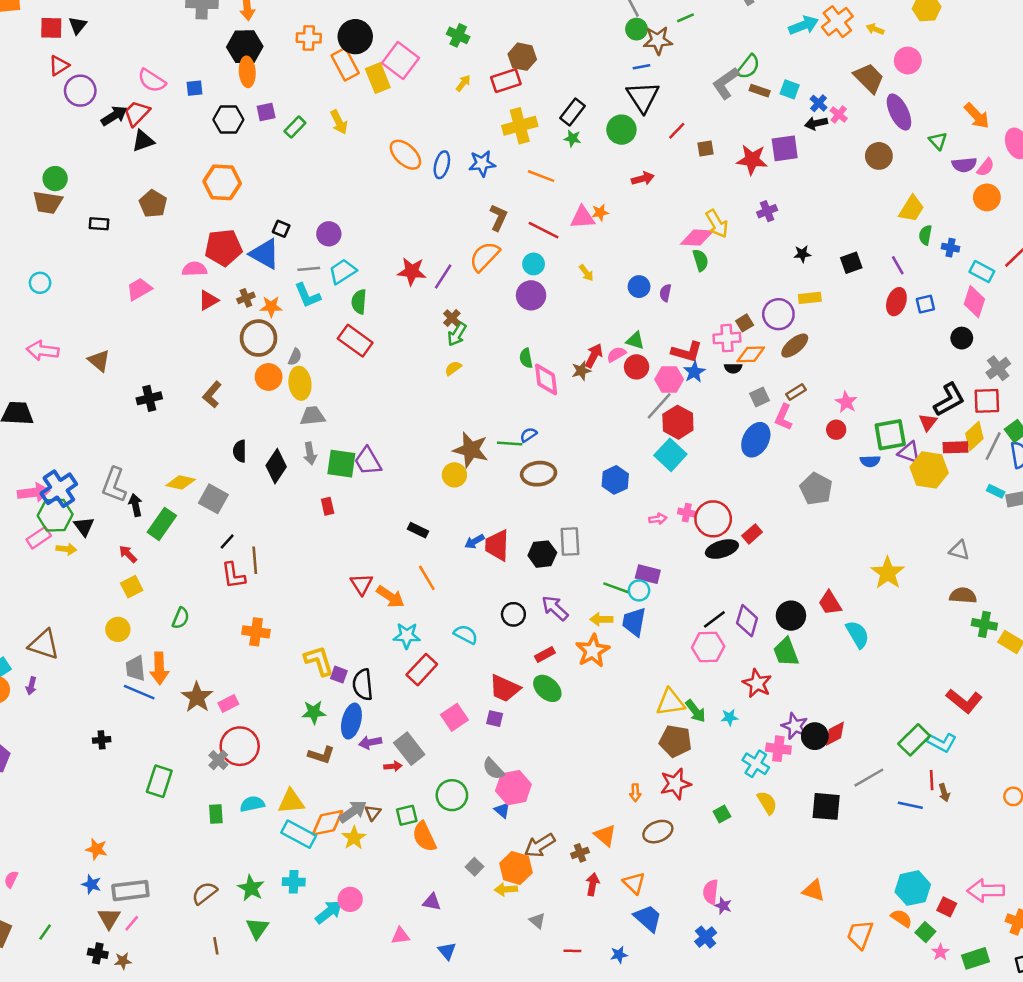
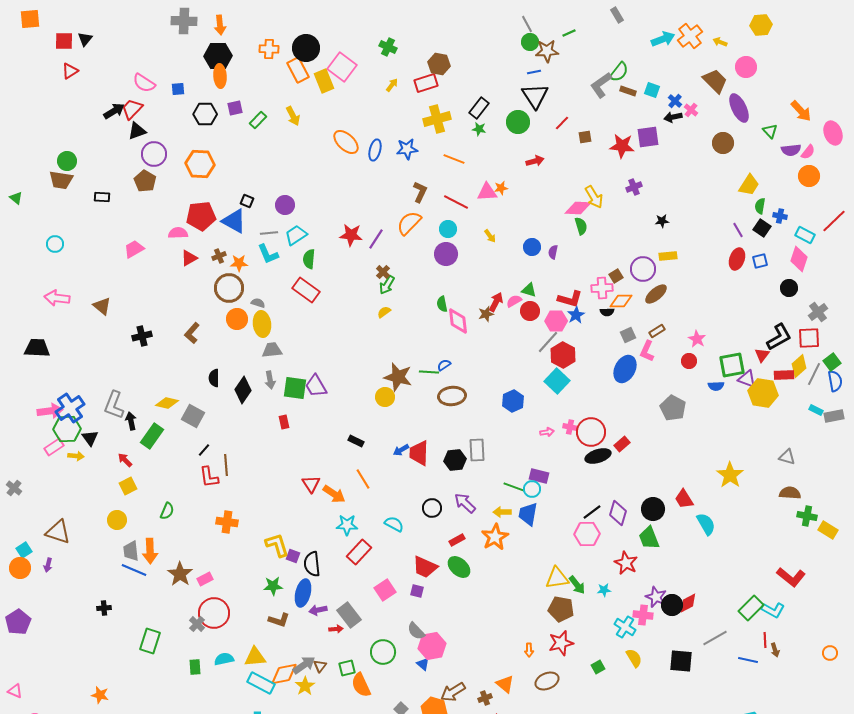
purple circle: (80, 91) -> (154, 154), moved
black square: (851, 263) -> (762, 228), moved, turned -36
gray semicircle: (295, 357) -> (258, 303), turned -96

